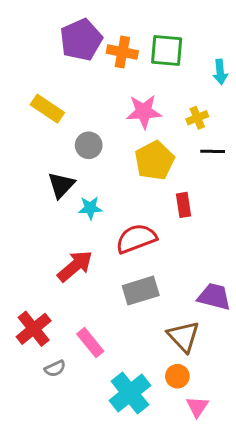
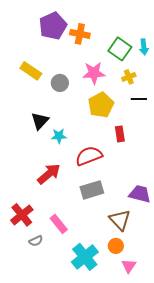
green square: (167, 50) -> (120, 49), moved, turned 30
gray circle: (89, 145) -> (60, 83), moved

